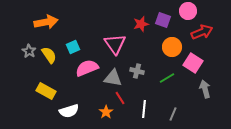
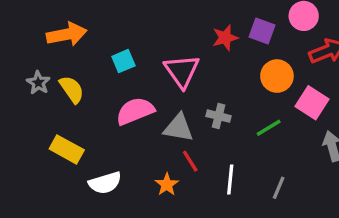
cyan square: (73, 47) -> (123, 61), moved

